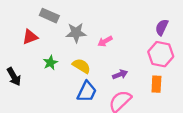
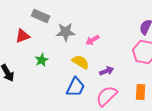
yellow semicircle: (81, 66) -> (81, 62), moved
orange rectangle: (156, 84) -> (141, 92), moved

